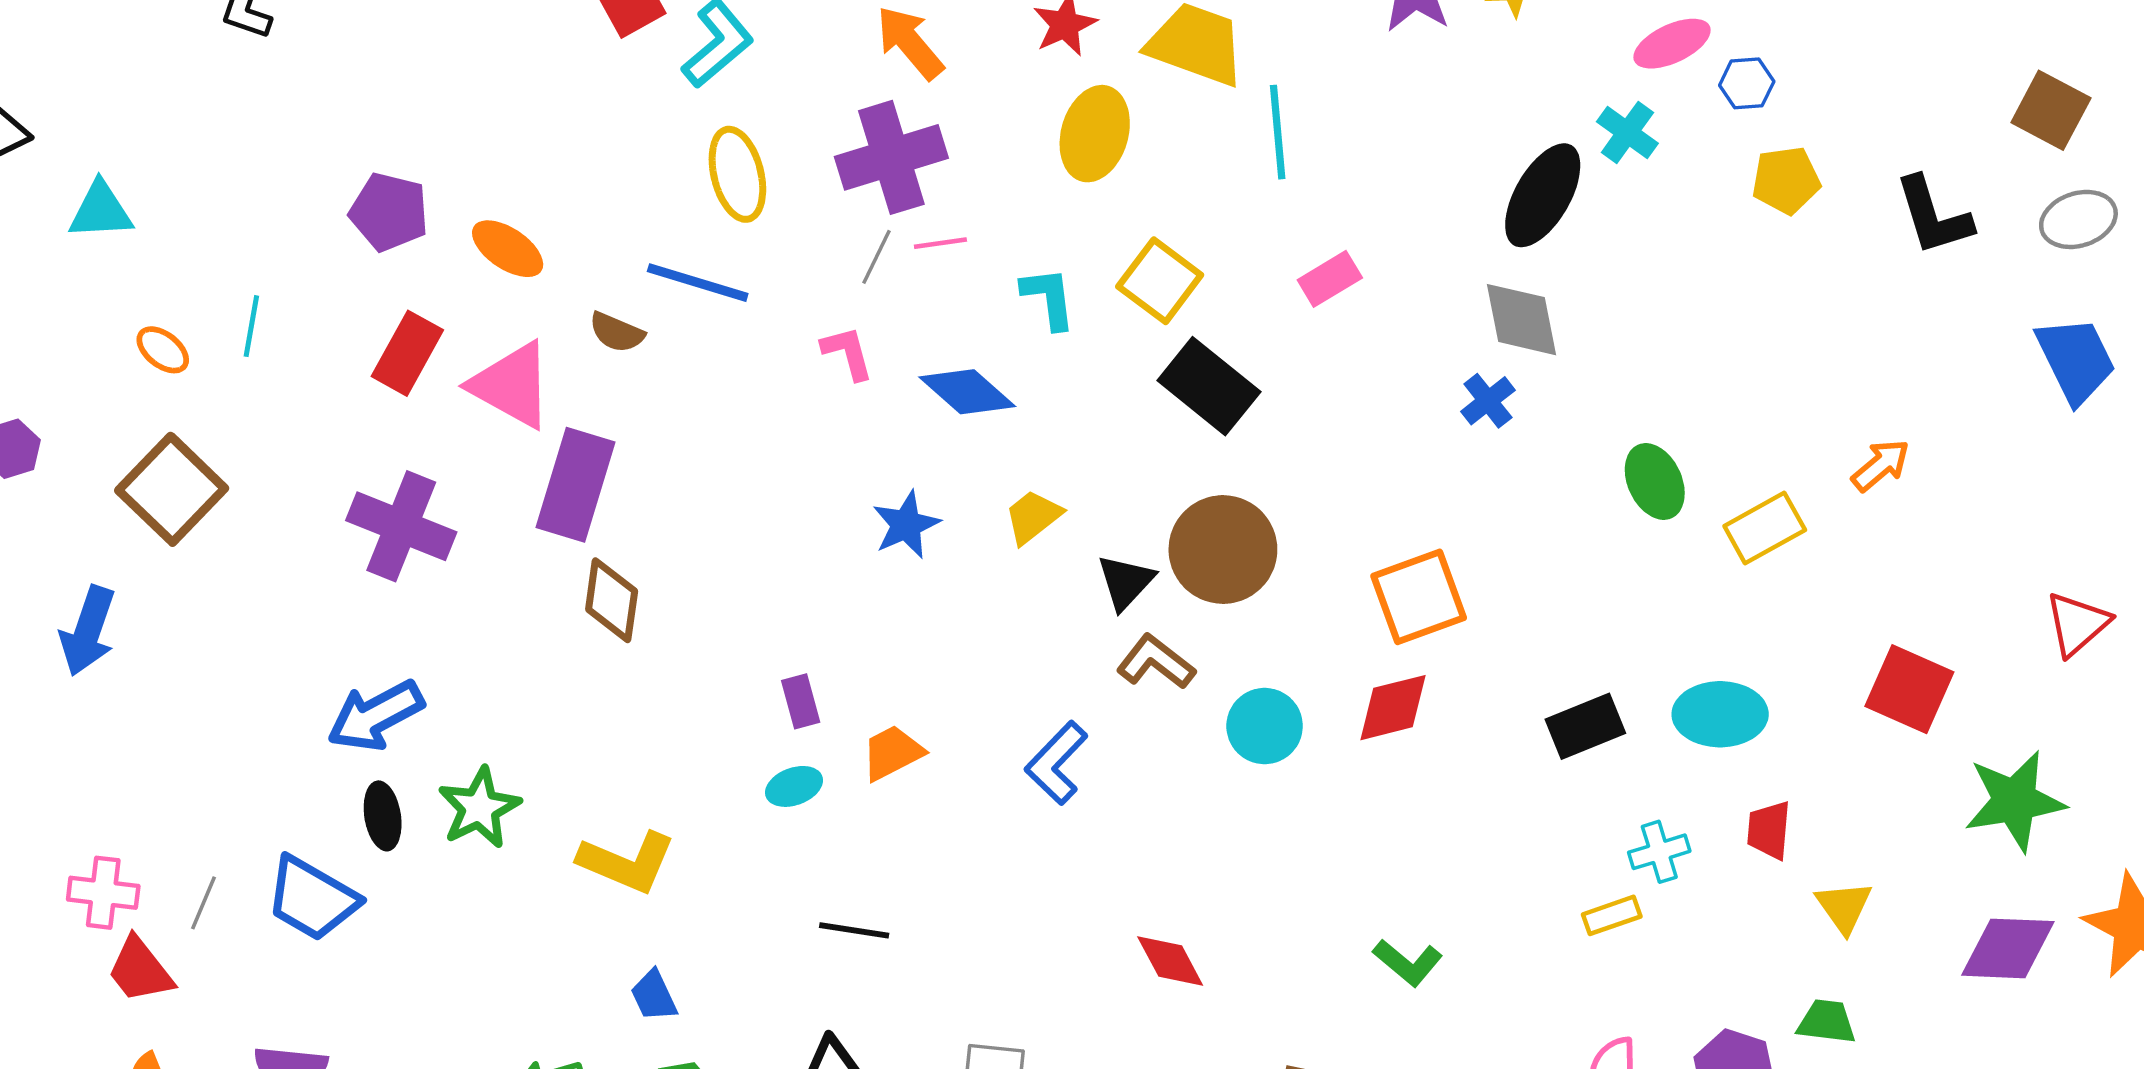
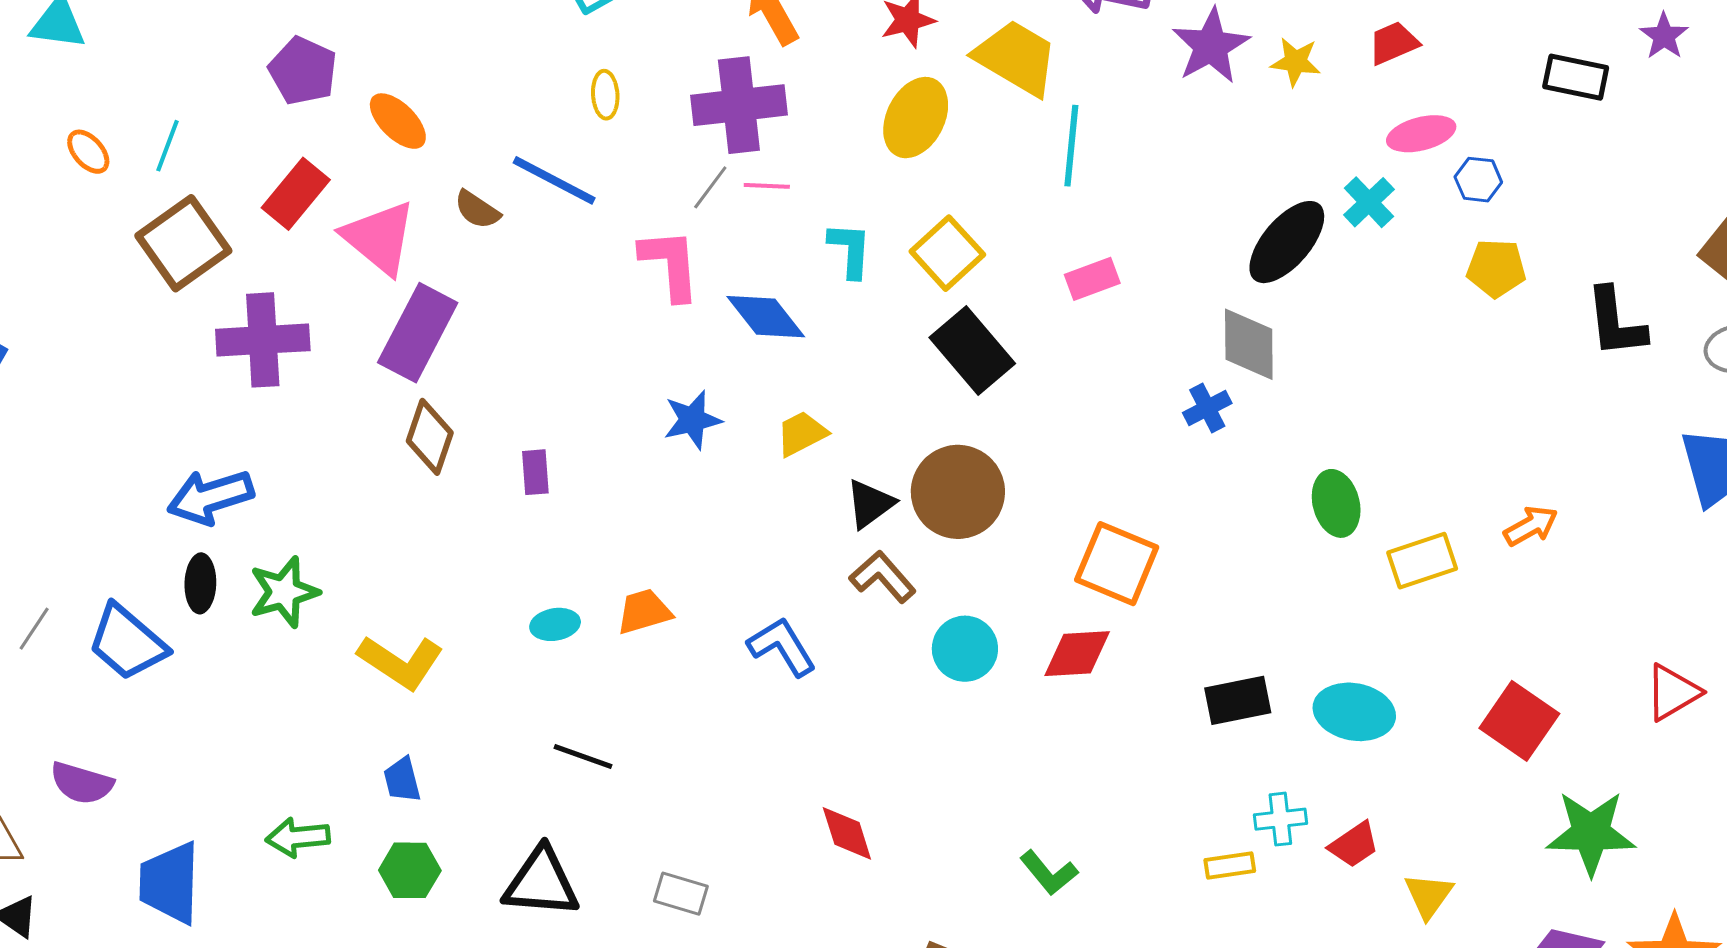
yellow ellipse: (737, 174) -> (605, 95), size x0.6
pink L-shape: (847, 353) -> (670, 264), size x1.5
brown square: (172, 489) -> (183, 243), moved
purple cross: (401, 526) -> (263, 340), turned -36
orange square: (1419, 597) -> (1117, 564), turned 32
purple rectangle: (801, 701) -> (535, 472), moved
blue L-shape: (1056, 763) -> (782, 647), turned 94
red trapezoid: (1769, 830) -> (1354, 845), moved, turned -140

